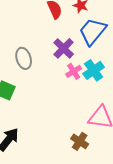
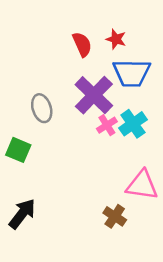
blue trapezoid: (93, 31) -> (132, 73), turned -128
purple cross: (64, 48) -> (94, 95), size x1.4

